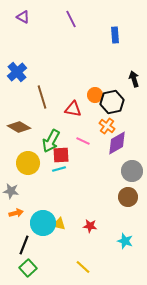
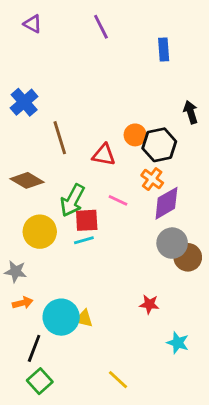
gray circle: (132, 171) -> (172, 243), moved
brown circle: (128, 197) -> (188, 257), moved
red star: (90, 226) -> (149, 304), moved

